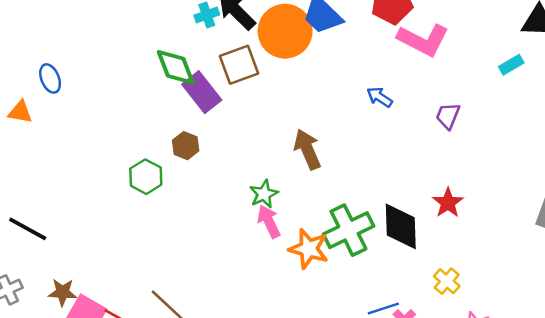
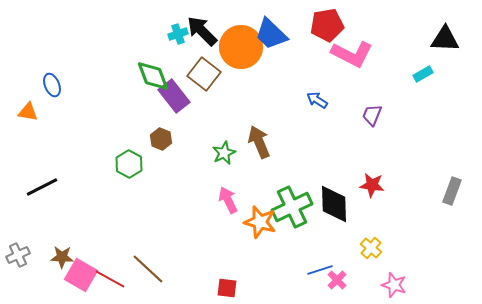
brown square: (239, 65) -> (204, 74), turned -32
green star: (264, 194) -> (224, 153), moved
red star: (448, 203) -> (372, 185), turned -30
black line: (28, 229) -> (42, 187), moved, turned -56

